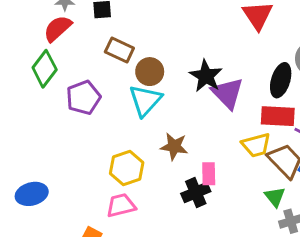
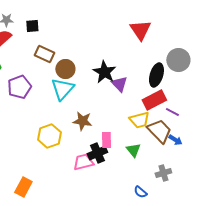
purple triangle: (227, 93) -> (119, 84), size x0.7
red rectangle: (278, 116) -> (154, 100), turned -30
green triangle: (275, 197) -> (133, 150), moved
pink trapezoid: (121, 205) -> (83, 162), moved

